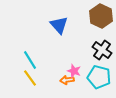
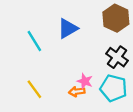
blue triangle: (59, 25) -> (68, 28), turned 42
cyan line: (30, 60) -> (34, 41), moved

